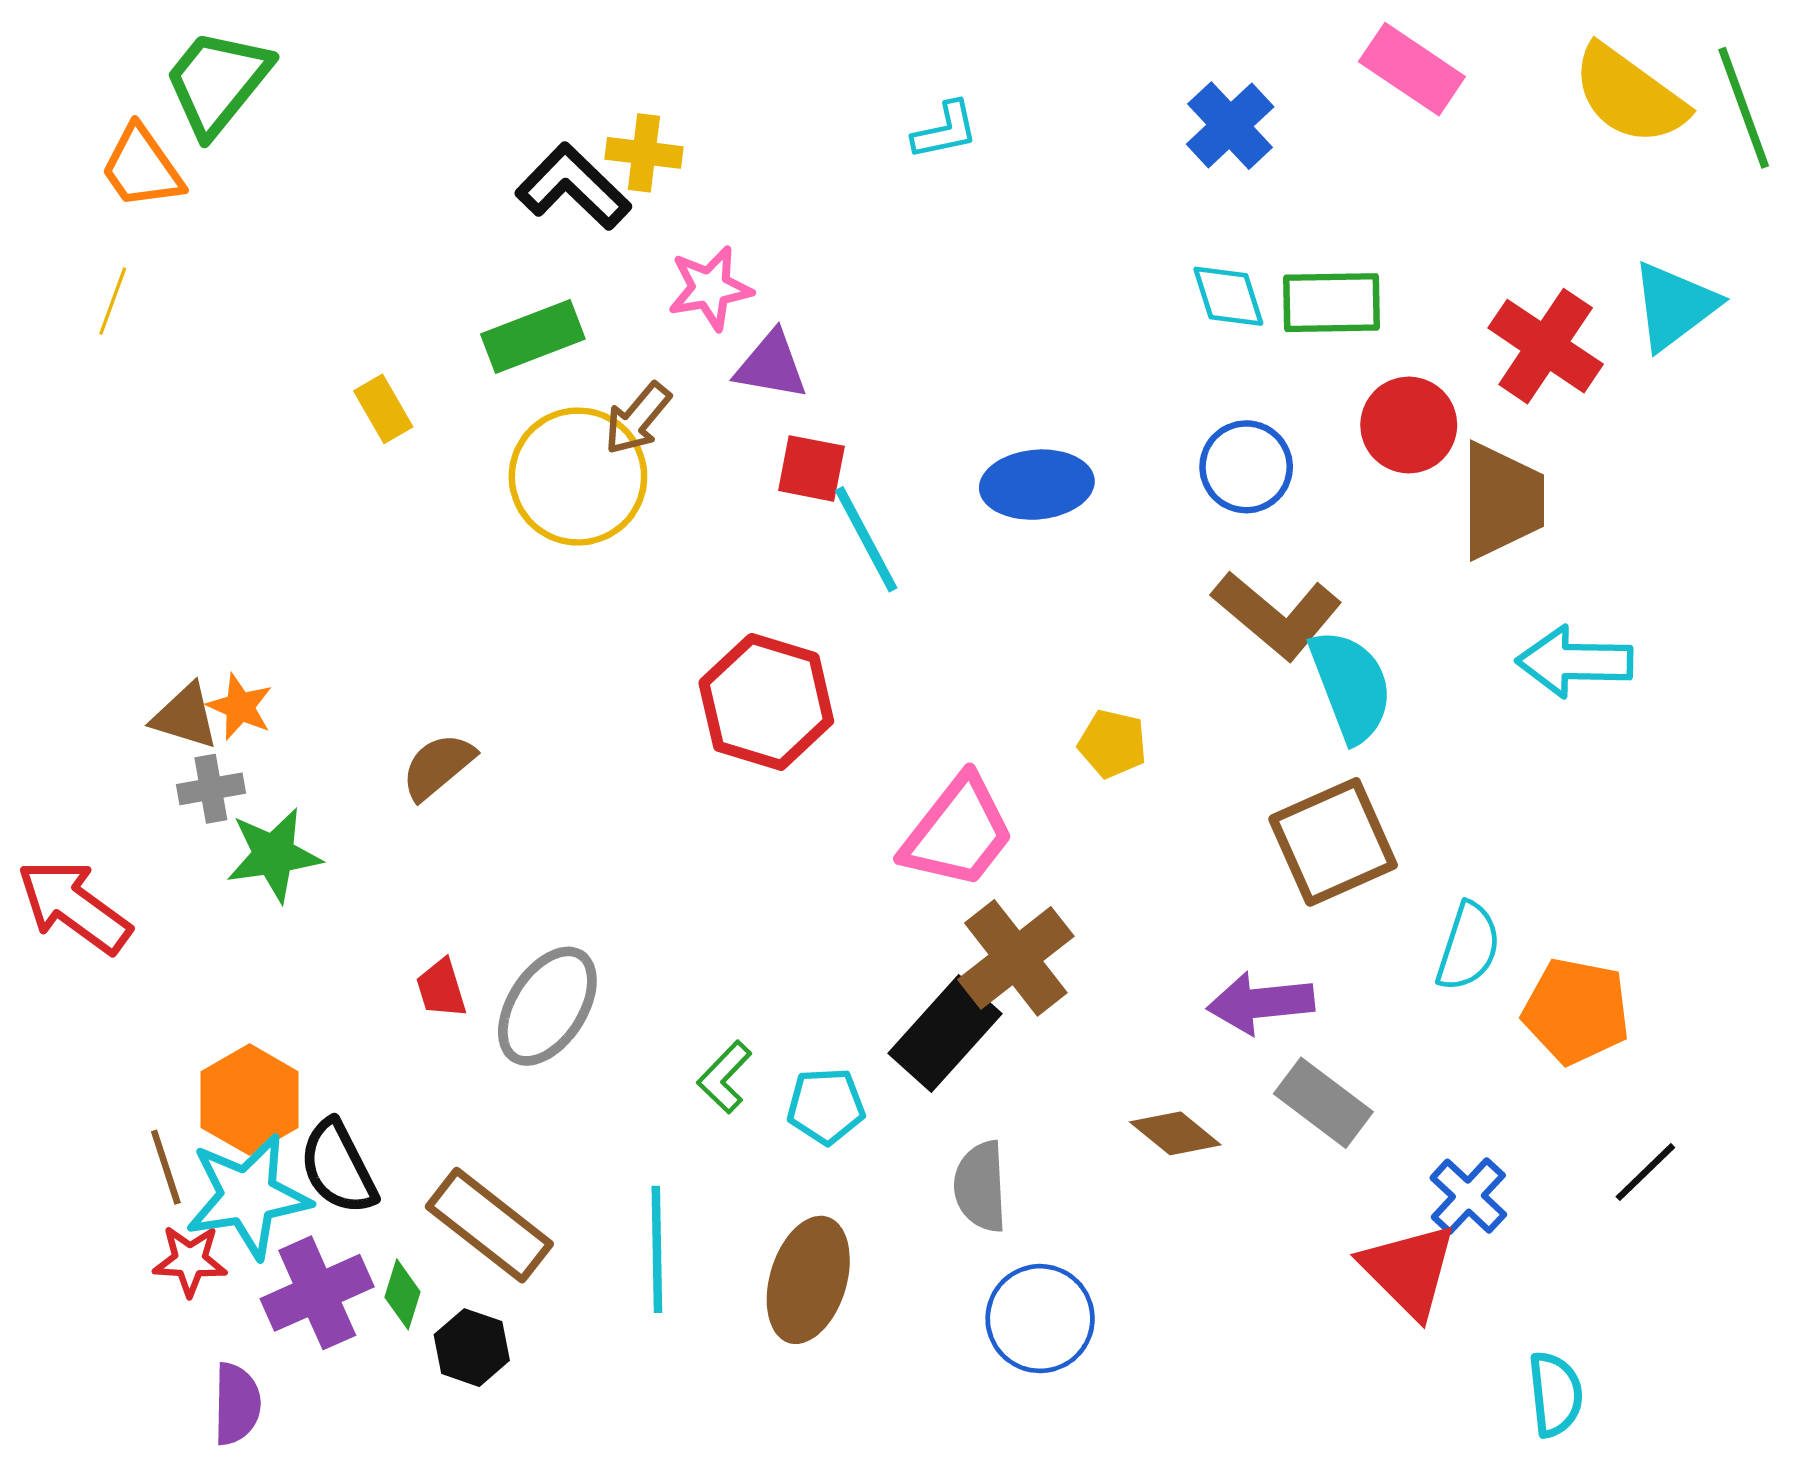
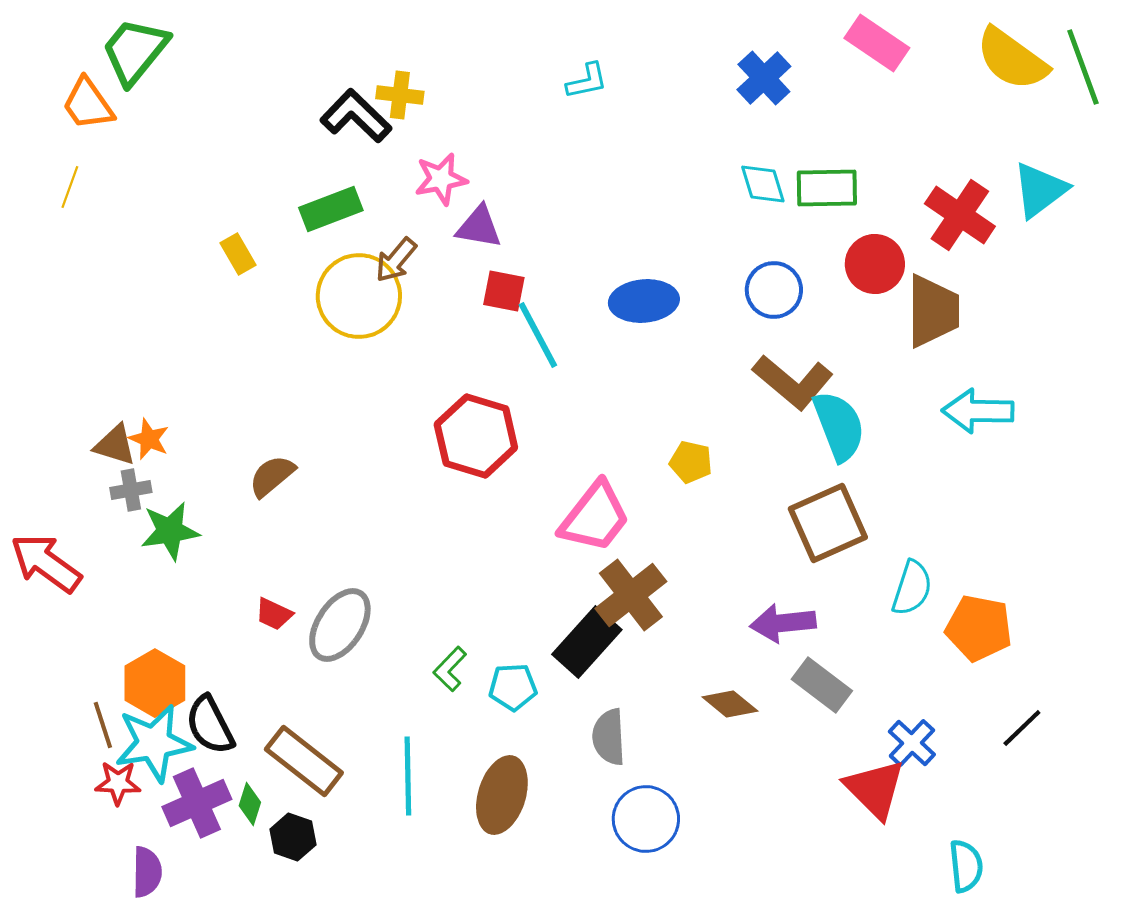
red trapezoid: (441, 988) -> (274, 614), turned -48

